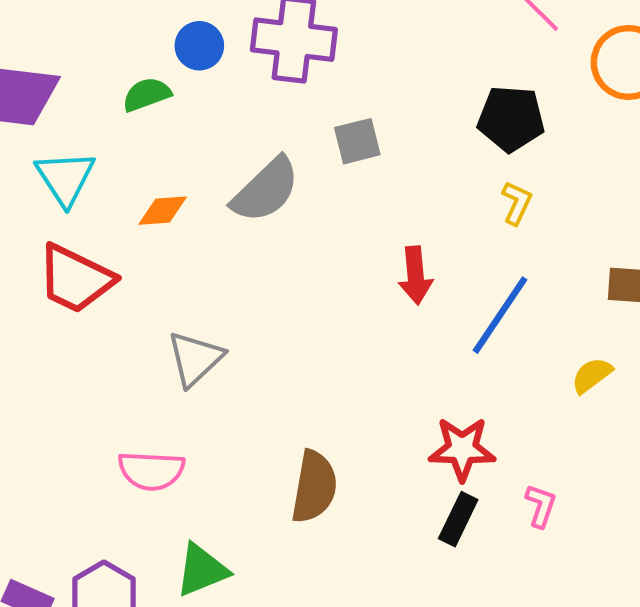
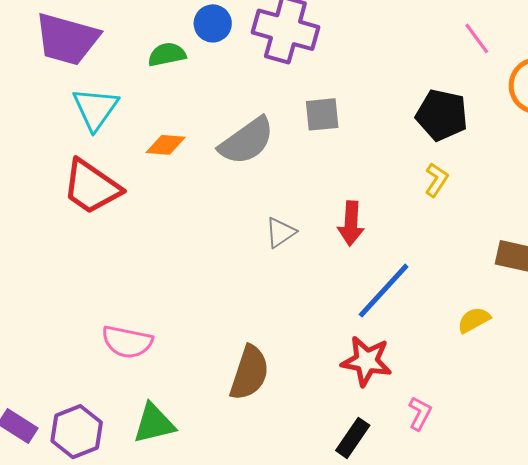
blue line: (500, 315) -> (384, 291), moved
gray triangle: (195, 359) -> (280, 232), moved, size x0.7
black rectangle: (458, 519) -> (353, 438), moved

